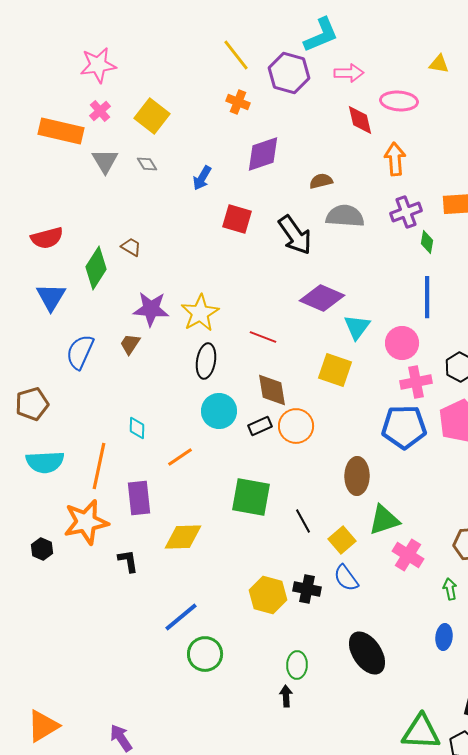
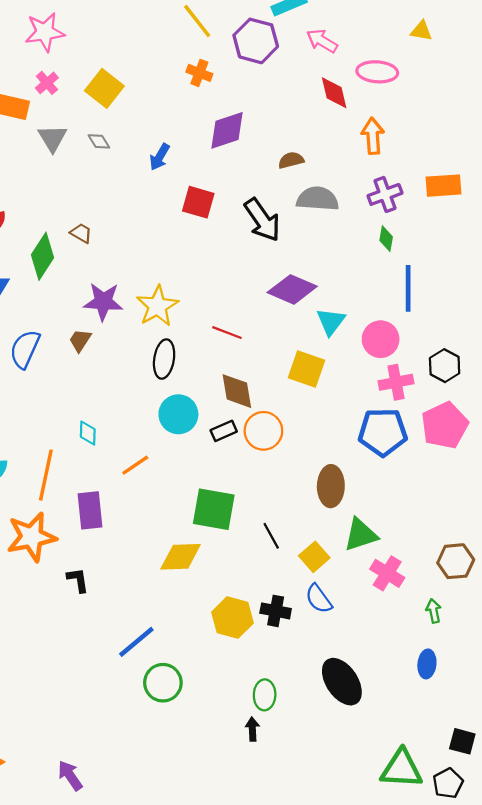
pink arrow: (349, 73) -> (322, 41), turned -148
green diamond: (427, 242) -> (386, 239), moved
yellow diamond: (183, 537) -> (181, 557), moved

